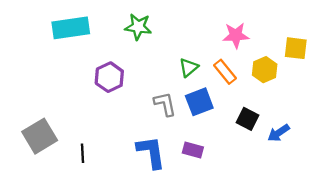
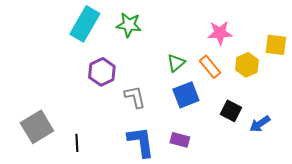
cyan rectangle: (71, 28) -> (85, 24), moved, turned -52
gray L-shape: (165, 104) -> (135, 97), moved

